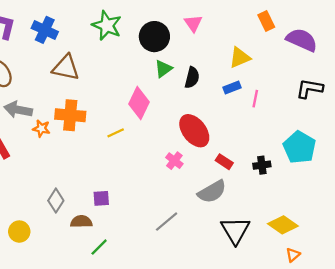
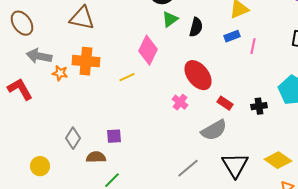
gray line: (167, 222) -> (188, 168), moved

